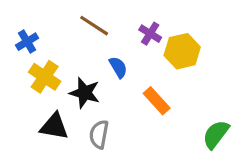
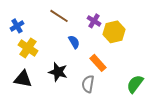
black star: (85, 93) -> (58, 72), moved
black triangle: (54, 126) -> (23, 79), moved
gray semicircle: (99, 134) -> (88, 84), moved

